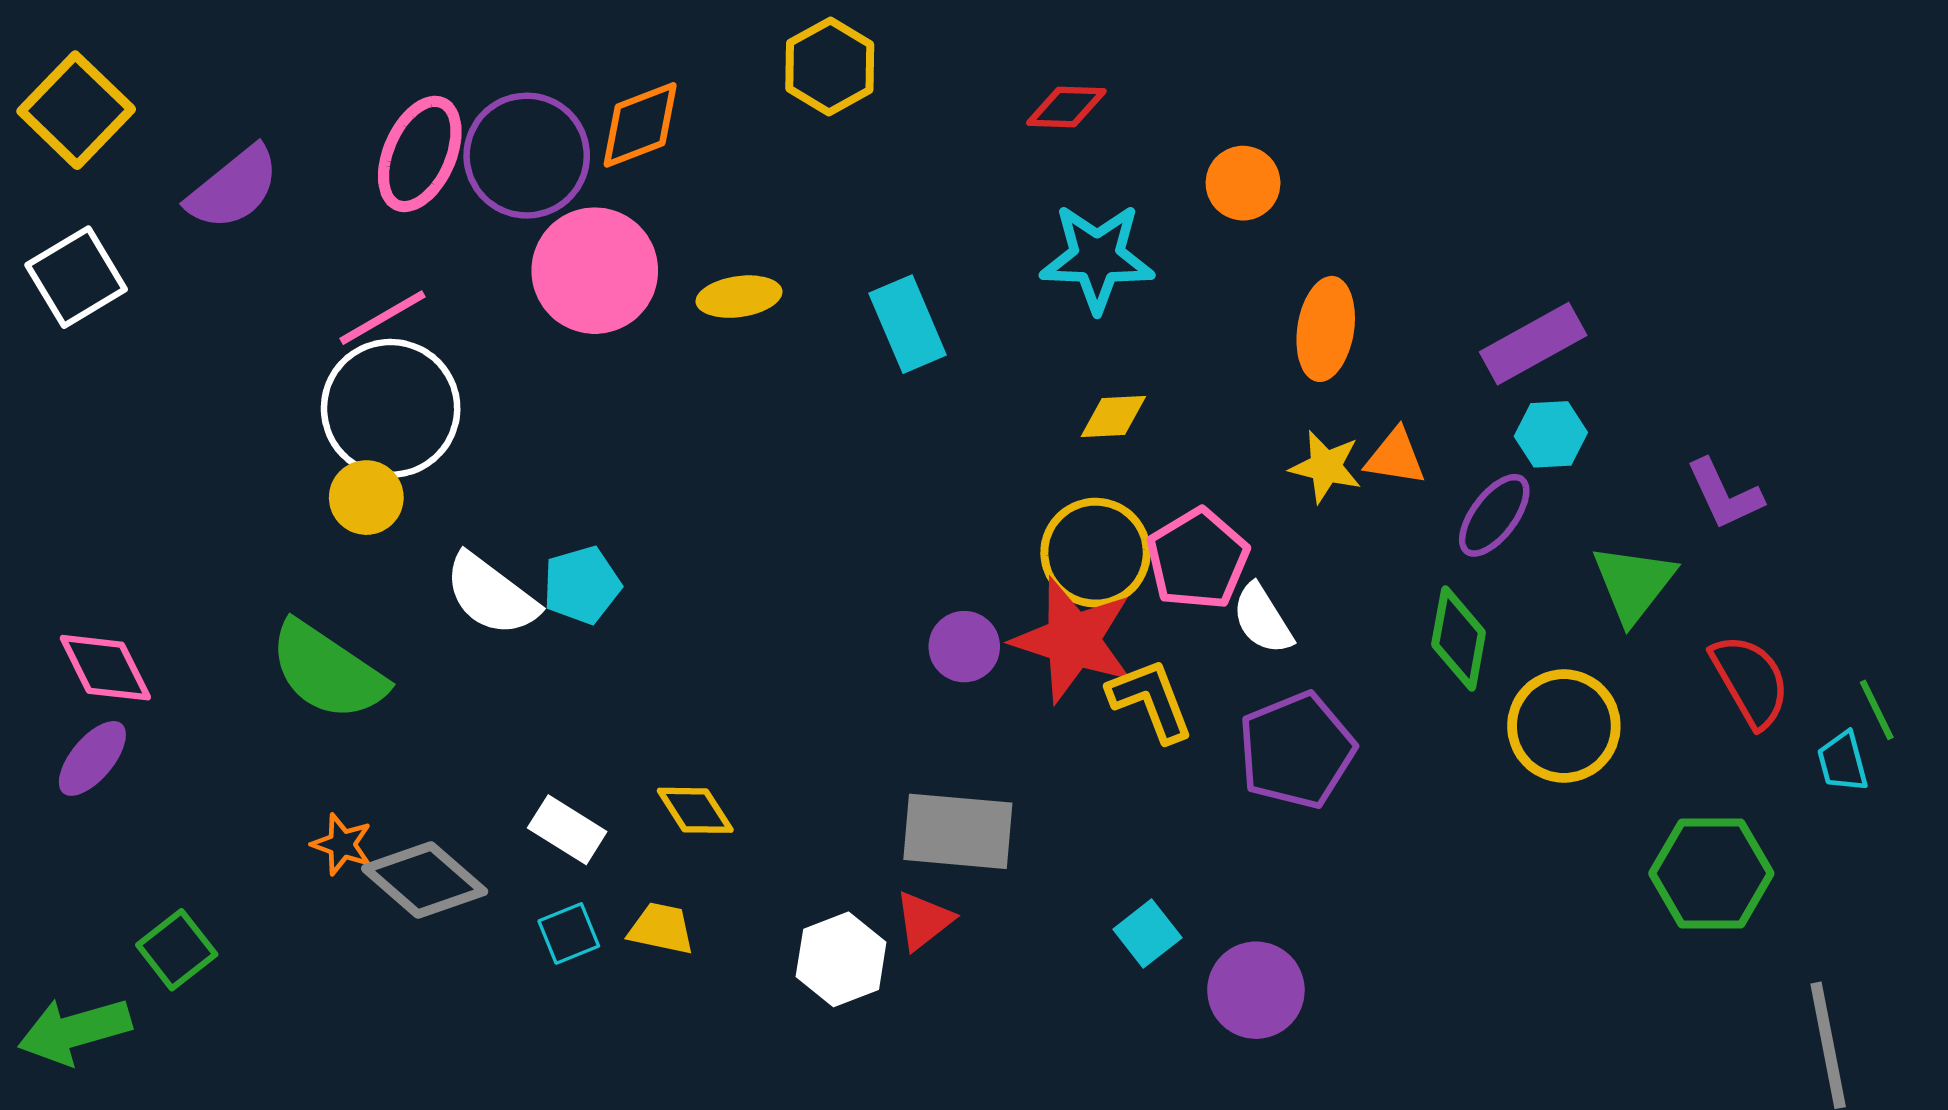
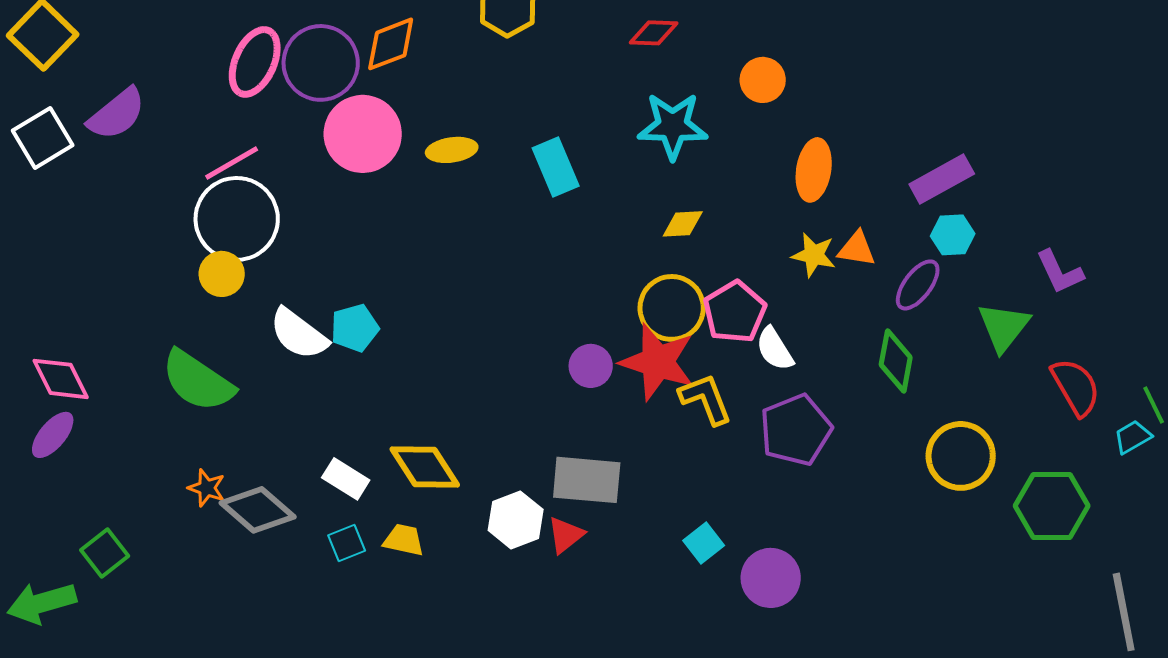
purple semicircle: (233, 188) -> (117, 114), moved
yellow circle: (1564, 726) -> (961, 456), moved
cyan trapezoid: (1843, 762) -> (1133, 437), turned 75
yellow diamond: (695, 810) -> (425, 467), size x1.5
white hexagon: (841, 959) -> (516, 520), moved

